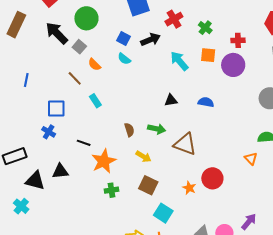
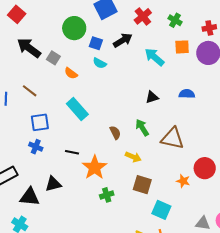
green circle: (86, 18) -> (74, 28), moved
brown line: (75, 78) -> (30, 91), moved
cyan rectangle: (95, 101) -> (77, 109), size x1.6
green arrow: (157, 129) -> (142, 128), turned -126

